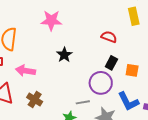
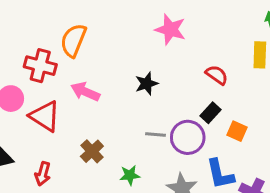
pink star: (51, 20) -> (170, 29), moved
brown cross: (35, 100) -> (92, 151), moved
gray line: (83, 102) -> (155, 135), moved

